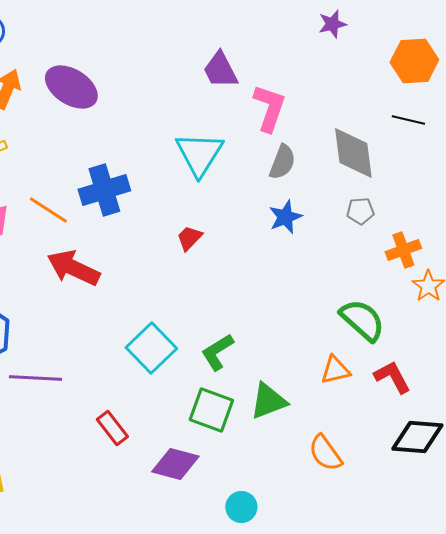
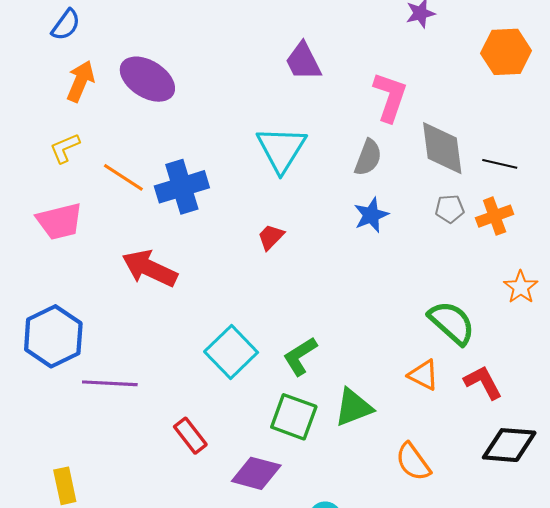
pink L-shape: (269, 108) -> (390, 97), moved
black line: (408, 120) -> (500, 164), moved
orange line: (48, 210) -> (123, 177), moved
orange cross: (403, 250) -> (495, 216), moved
orange triangle: (335, 370) -> (423, 375), turned 40

